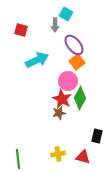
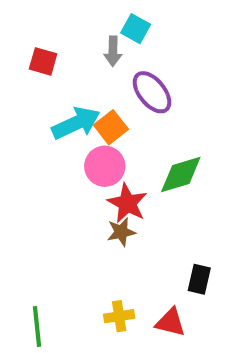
orange square: (77, 62) -> (111, 127), moved
pink circle: (68, 81) -> (105, 166), moved
green diamond: (80, 98) -> (181, 174), moved, turned 45

